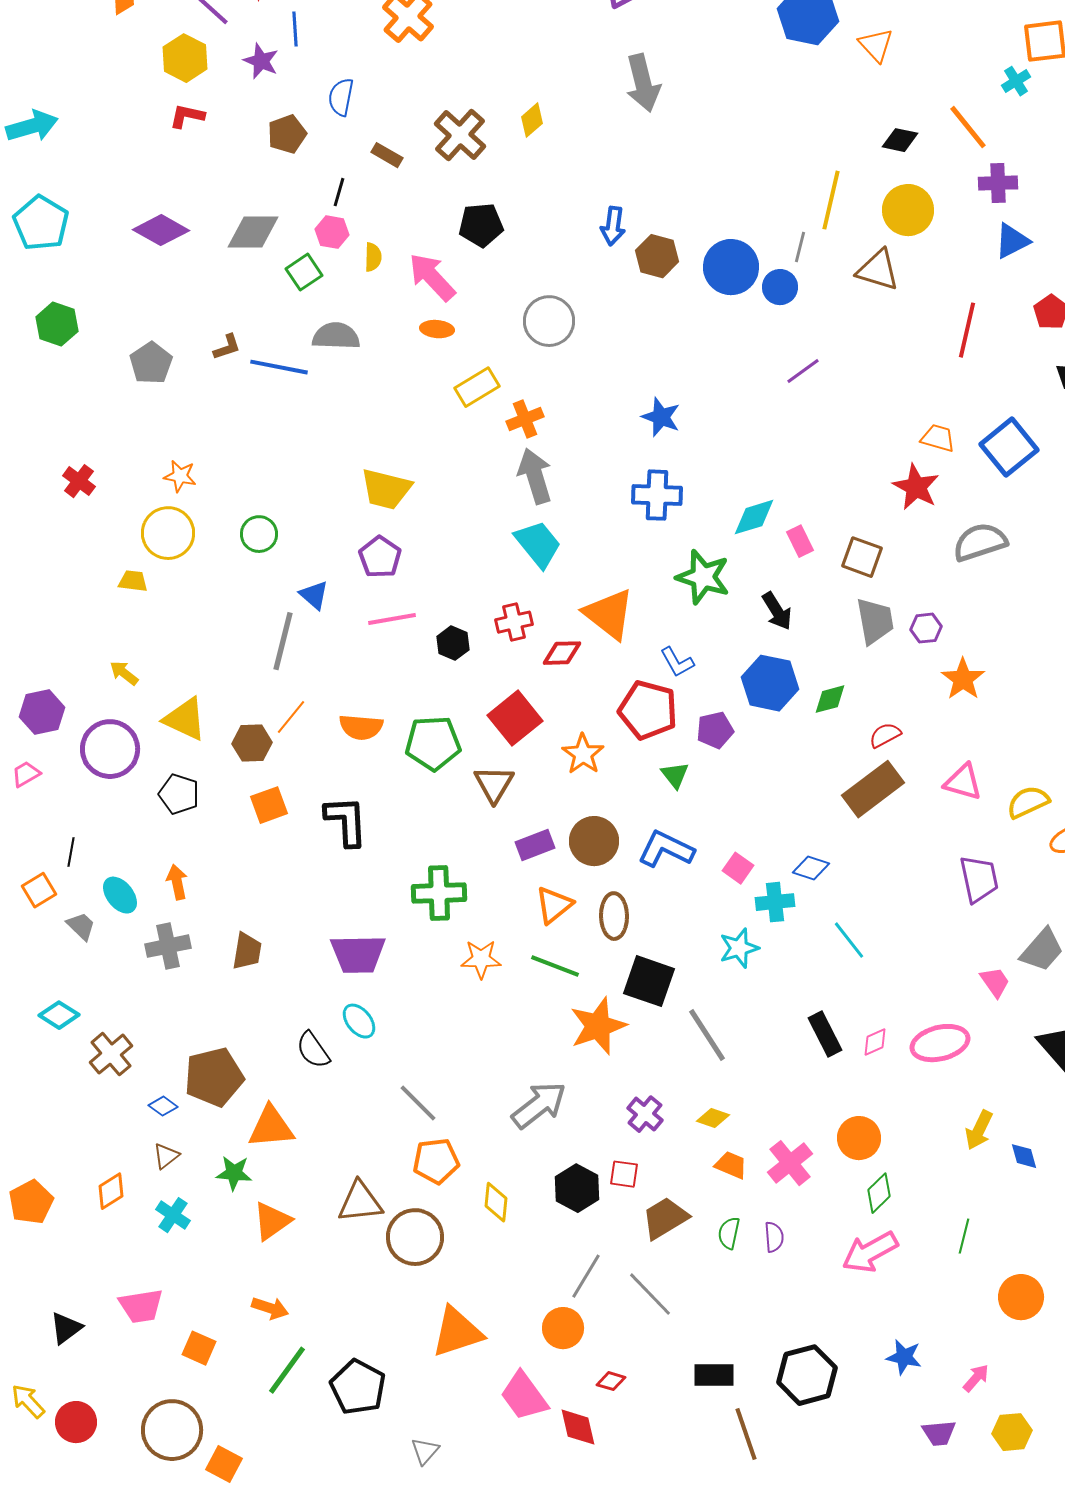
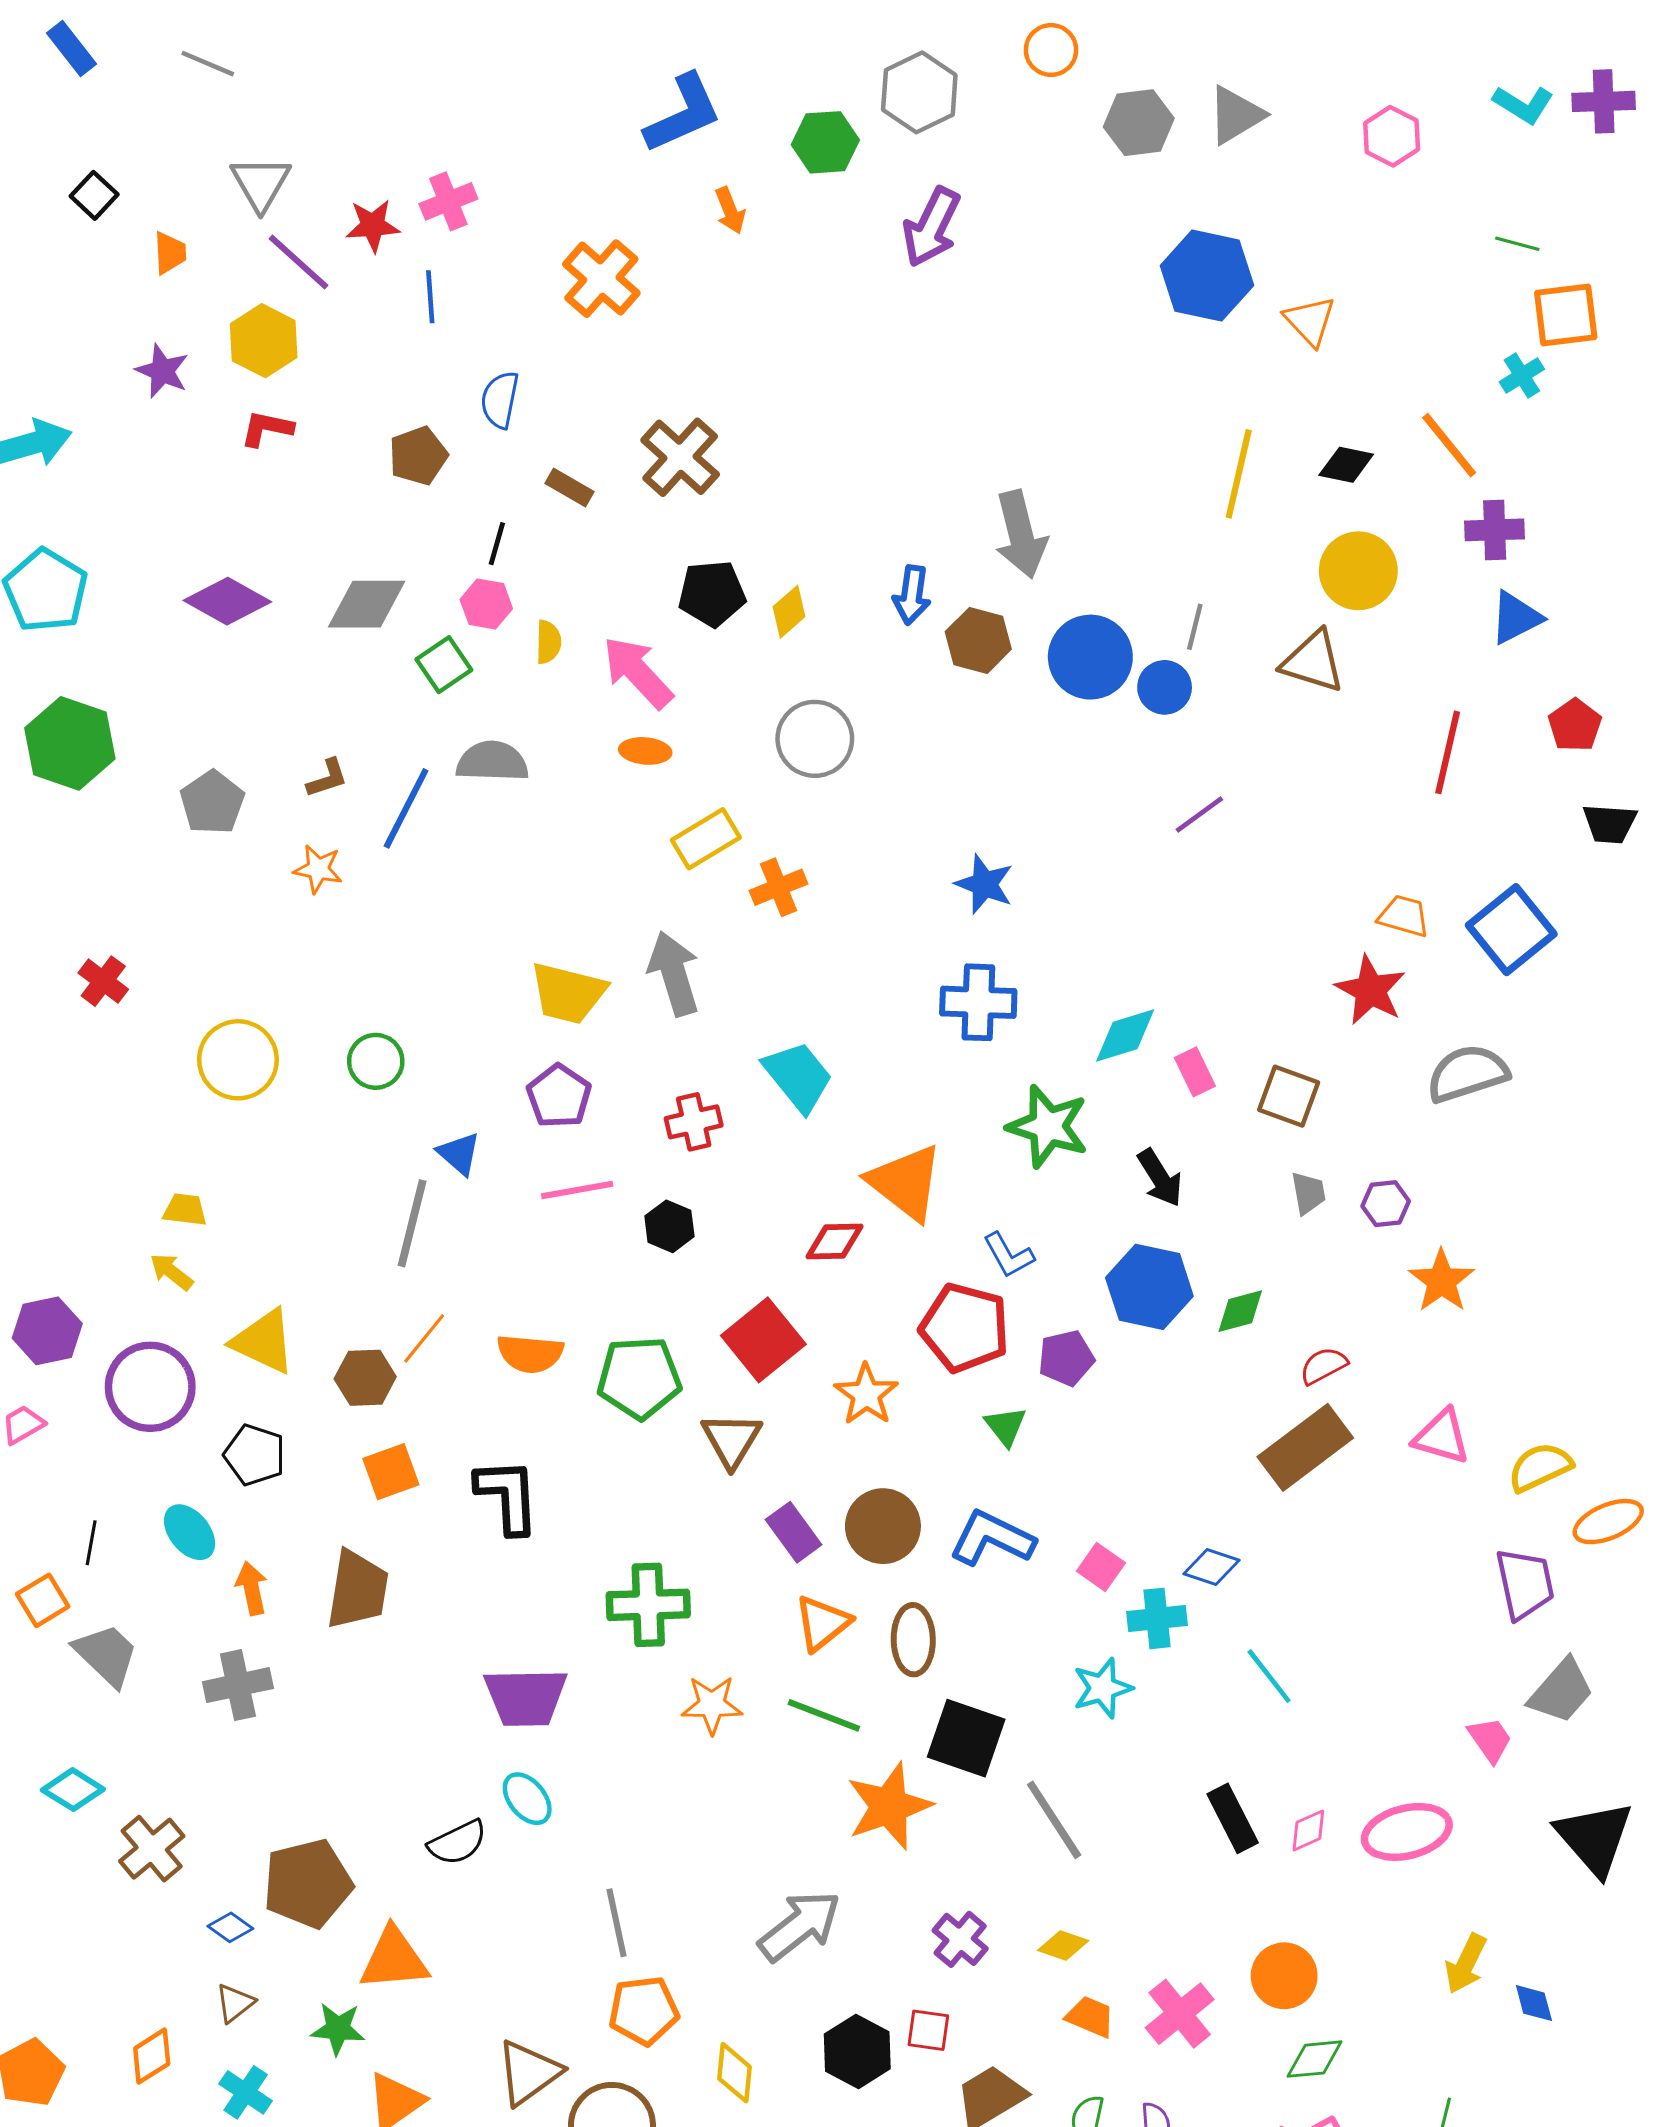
purple star: (261, 61) -> (162, 371), moved
gray arrow: (643, 83) -> (1021, 534), moved
yellow diamond: (532, 120) -> (789, 612), moved
yellow line: (831, 200) -> (1239, 474), moved
green hexagon: (57, 324) -> (70, 743), size x1.4
blue line: (279, 367) -> (406, 808), turned -74
orange star: (180, 476) -> (318, 869), moved
gray arrow: (535, 476) -> (674, 974), moved
yellow trapezoid: (133, 581) -> (185, 1210), moved
gray trapezoid: (875, 621) -> (1308, 1193), size x0.6
red cross: (514, 622) -> (694, 1122), moved
purple rectangle: (535, 845) -> (794, 1532), turned 75
purple trapezoid: (979, 879) -> (1525, 1584), moved
cyan ellipse: (120, 895) -> (190, 1532), moved
gray trapezoid: (81, 926) -> (106, 1655), size x1.5
brown trapezoid: (247, 951) -> (358, 1590), moved, size x1.4
black semicircle: (313, 1050) -> (458, 1843), turned -81
gray line: (418, 1103) -> (616, 1923), turned 33
green diamond: (879, 1193) -> (1314, 2059), turned 39
brown triangle: (360, 1202) -> (529, 2073), turned -30

